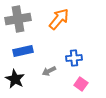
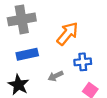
orange arrow: (59, 19) -> (67, 34), moved

